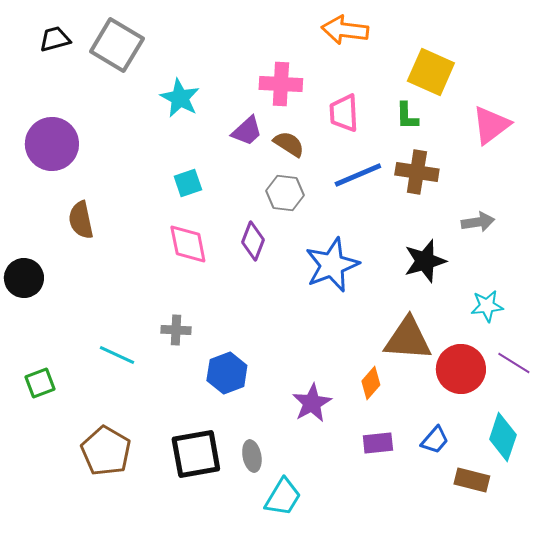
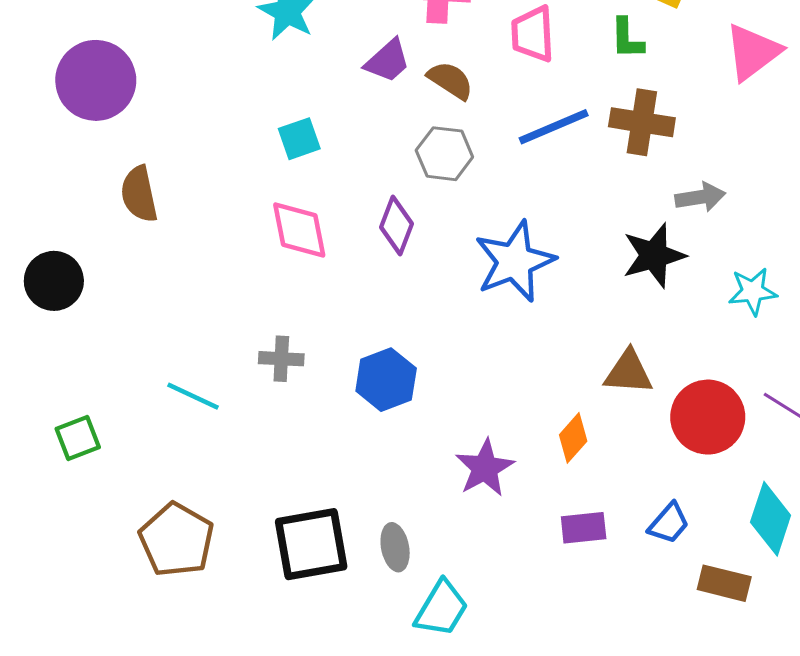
gray arrow: (478, 222) -> (700, 197), moved
cyan star: (487, 306) -> (753, 291), moved
brown triangle: (408, 339) -> (628, 372), size x0.7
blue hexagon: (227, 373) -> (386, 380), moved

